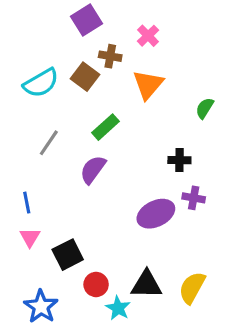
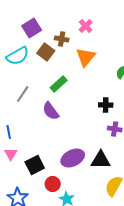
purple square: (87, 20) -> (32, 28), moved
purple semicircle: (93, 170) -> (51, 111), turned -72
purple ellipse: (156, 214) -> (73, 158), moved
black triangle: (146, 284) -> (101, 160), moved

